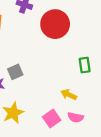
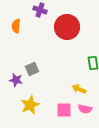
pink square: (52, 119) -> (64, 110), turned 35

